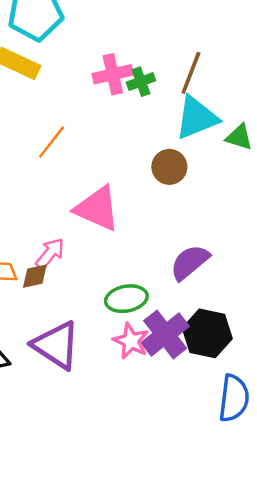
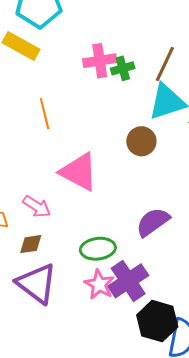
orange line: (52, 142) -> (45, 114), turned -56
pink arrow: (50, 253) -> (37, 207), turned 80
brown diamond: (35, 276) -> (31, 244), moved
black hexagon: (207, 333) -> (157, 321), moved

